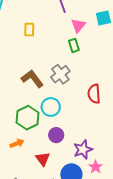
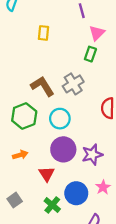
green rectangle: (74, 45) -> (90, 54), turned 32
green hexagon: (28, 118) -> (24, 116), moved
purple circle: (56, 135) -> (63, 149), size x1.5
purple star: (83, 150) -> (92, 155), moved

